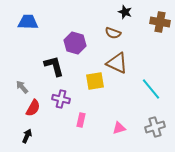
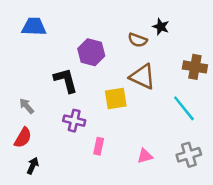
black star: (125, 12) -> (161, 27), moved
brown cross: (160, 22) -> (195, 67), moved
red semicircle: (33, 108) -> (23, 138), moved

